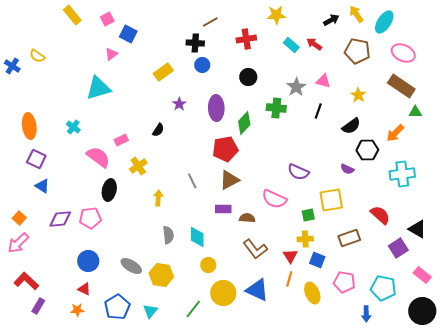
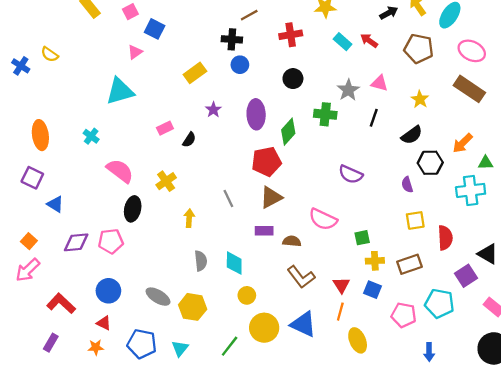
green triangle: (415, 112) -> (486, 163), moved
pink rectangle: (121, 140) -> (165, 128), moved
purple square: (36, 159) -> (32, 178), moved
purple semicircle: (347, 169) -> (407, 185), turned 48
purple semicircle: (298, 172) -> (351, 174), moved
yellow square: (331, 200) -> (415, 220), moved, size x0.7
red semicircle: (380, 215) -> (445, 238), turned 45
yellow cross: (305, 239) -> (375, 261), moved
red L-shape: (26, 281) -> (61, 303), moved
cyan pentagon: (383, 288) -> (439, 303), moved
yellow ellipse: (312, 293) -> (358, 340), moved
blue pentagon: (117, 307) -> (142, 344), turned -30

